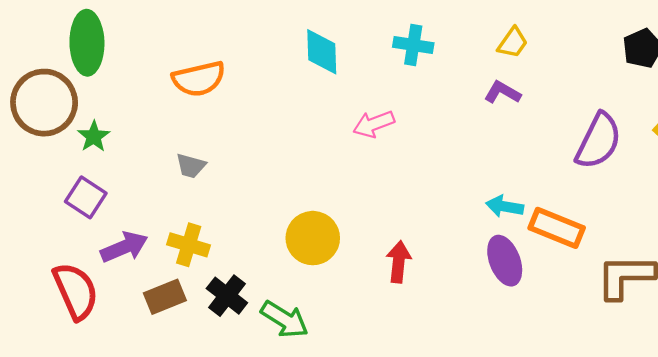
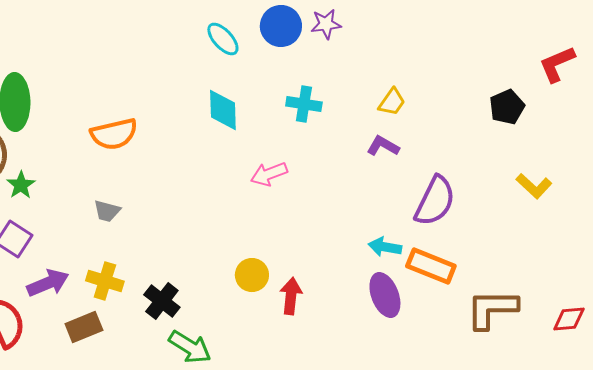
purple semicircle: (598, 141) -> (435, 201), moved
yellow circle: (313, 238) -> (252, 275), moved, size x0.7
black cross: (227, 296) -> (162, 301), moved

